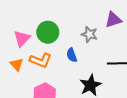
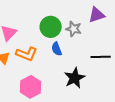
green circle: (48, 32) -> (51, 27), moved

